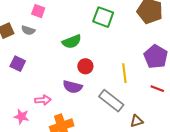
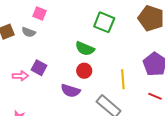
green semicircle: (72, 42) -> (85, 49), moved, turned 42
purple square: (18, 64) -> (39, 68), moved
pink arrow: (43, 100) -> (20, 76), moved

